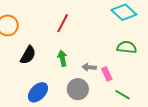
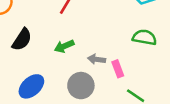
green arrow: (62, 58) -> (64, 46), turned -105

